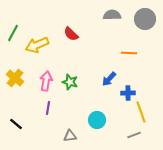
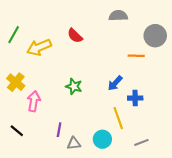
gray circle: (145, 19) -> (155, 36), moved
pink arrow: (46, 81) -> (34, 101), moved
purple line: (48, 108) -> (59, 130), moved
yellow line: (141, 112) -> (118, 118), moved
cyan circle: (97, 120) -> (102, 139), moved

